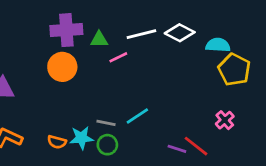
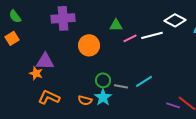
purple cross: (66, 30) -> (63, 18), moved
white line: (141, 34) -> (152, 35), moved
cyan star: (81, 138) -> (103, 97), turned -30
green circle: (107, 145) -> (103, 80), moved

